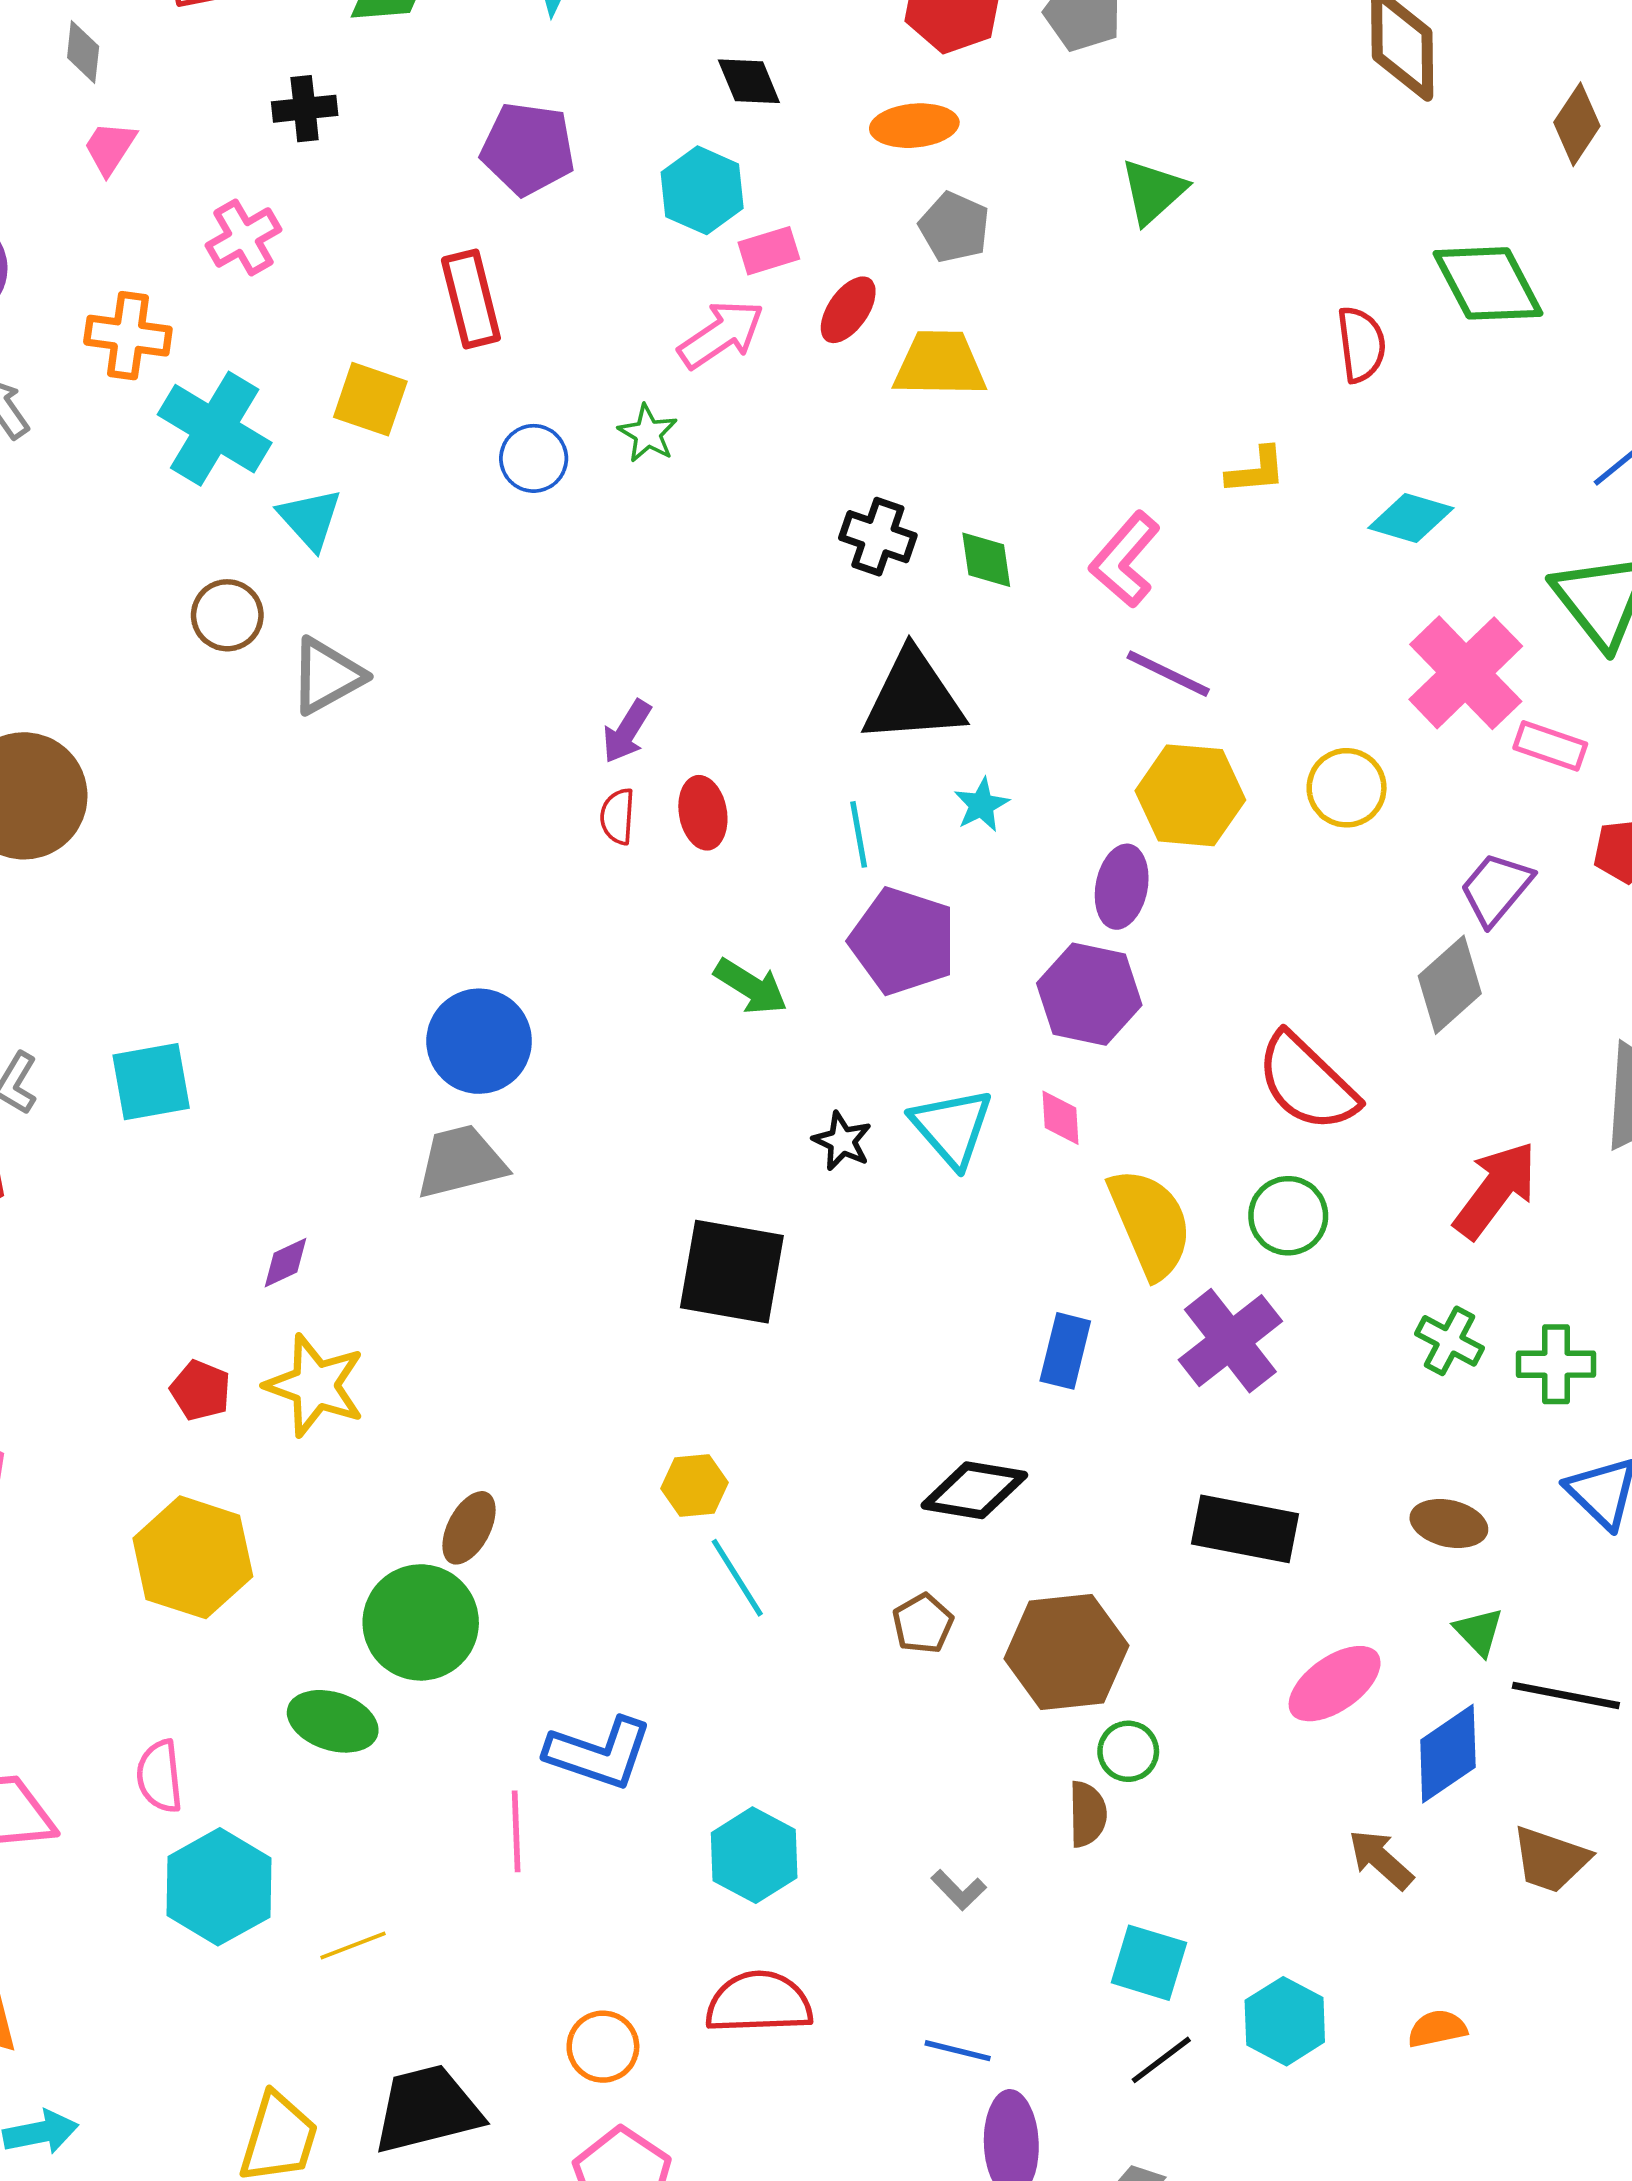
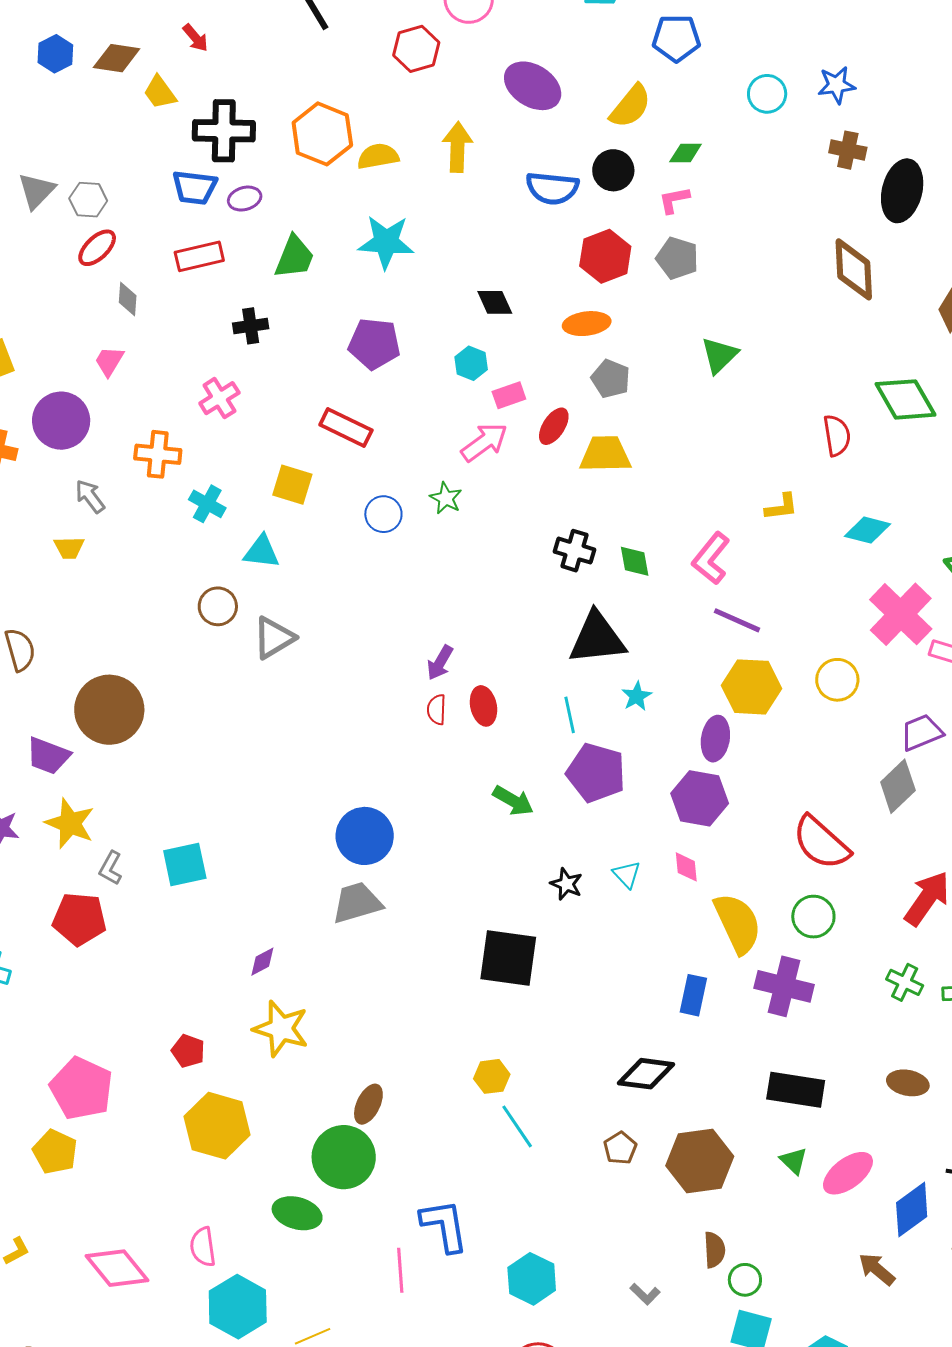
pink trapezoid: (110, 148) -> (109, 361), moved
cyan hexagon: (702, 190) -> (471, 363), size x0.7
red rectangle: (471, 299) -> (346, 428), turned -48
cyan cross: (215, 429) -> (207, 504), size x0.6
cyan triangle: (310, 519) -> (262, 552), turned -39
purple trapezoid: (1496, 889) -> (922, 732), turned 30
cyan triangle: (952, 1128) -> (627, 874), size x0.6
purple cross: (1230, 1341) -> (784, 986), turned -36
red pentagon: (201, 1390) -> (188, 1051), moved
green triangle: (1479, 1632) -> (794, 1161), moved
green circle: (1128, 1751) -> (745, 1280), moved
blue L-shape: (599, 1753) -> (444, 1226), turned -116

